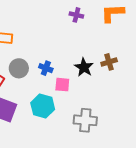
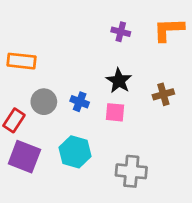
black star: (84, 67) -> (119, 81), moved
pink square: (62, 85) -> (115, 112), moved

